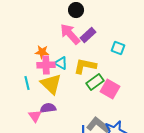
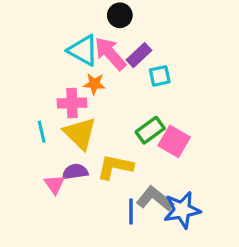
cyan square: (118, 48) -> (160, 76), moved, turned -32
orange star: (42, 52) -> (94, 84), moved
cyan triangle: (61, 63) -> (83, 50), moved, size x1.5
yellow L-shape: (85, 66) -> (115, 167), moved

